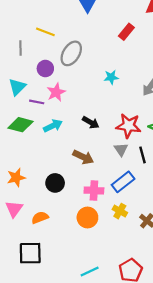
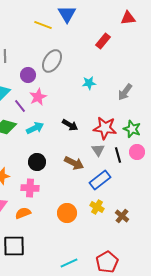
yellow line: (45, 32) -> (43, 25), moved
purple line: (37, 102) -> (20, 106), turned 40
brown arrow: (83, 157) -> (74, 163), moved
black circle: (55, 183) -> (37, 162), moved
pink cross: (94, 191) -> (30, 188), moved

